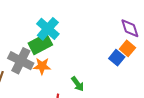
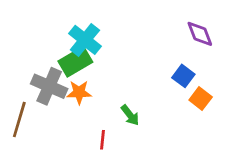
orange square: (127, 48) -> (201, 99), moved

